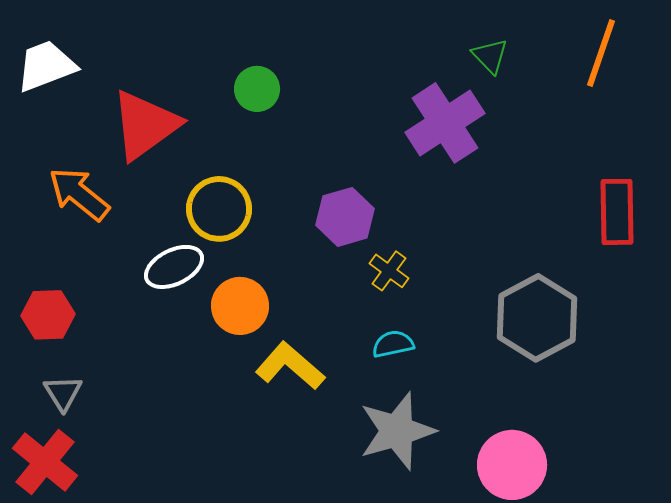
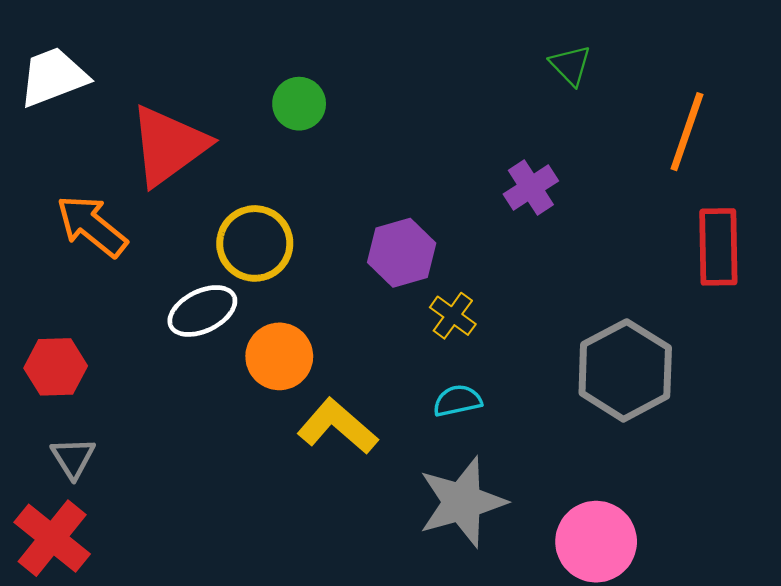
orange line: (601, 53) -> (687, 132), moved
purple cross: (445, 123) -> (531, 188), moved, size x0.6

